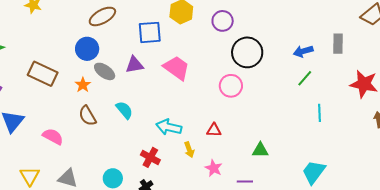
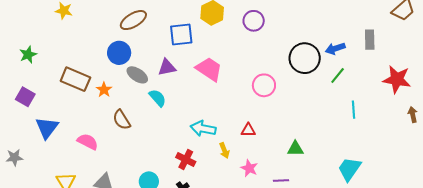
black circle: (247, 52) -> (305, 58), moved
orange star: (83, 85) -> (104, 90), moved
cyan semicircle: (124, 110) -> (157, 98), moved

